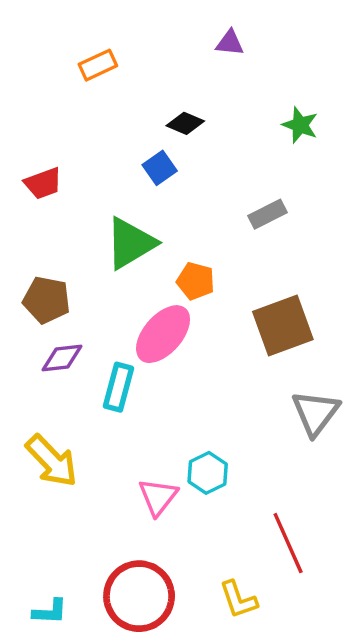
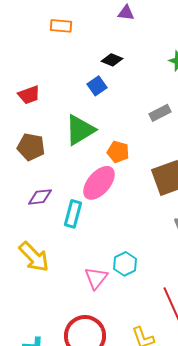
purple triangle: (230, 43) -> (126, 13), moved
orange rectangle: (98, 65) -> (61, 26), turned 30
brown pentagon: (47, 300) -> (31, 147), moved

